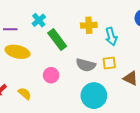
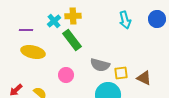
yellow cross: (89, 25) -> (73, 16), moved
cyan arrow: (111, 36) -> (125, 20), moved
yellow square: (109, 63) -> (121, 73), moved

